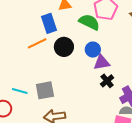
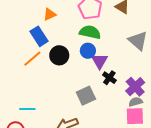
green semicircle: (89, 22) -> (90, 32), moved
purple triangle: (102, 62) -> (100, 61), turned -36
gray square: (45, 90) -> (86, 96), moved

